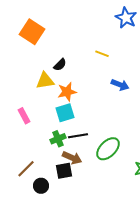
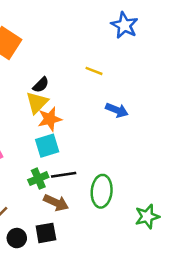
yellow triangle: (45, 81) -> (37, 103), moved, turned -36
green ellipse: (108, 149) -> (102, 191), turned -40
black square: (64, 171) -> (46, 233), moved

